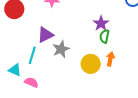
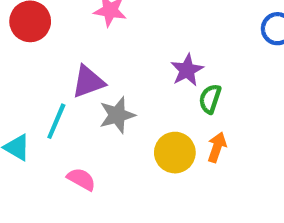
purple star: (101, 23) -> (187, 70), moved
pink semicircle: (31, 82) -> (81, 179), moved

